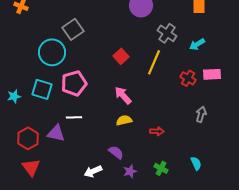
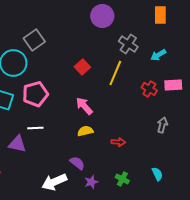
white arrow: (93, 171) -> (54, 182), size x1.4

